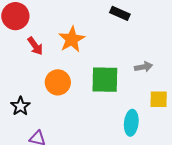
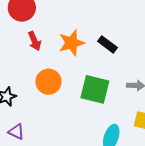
black rectangle: (120, 13) -> (108, 44), moved

